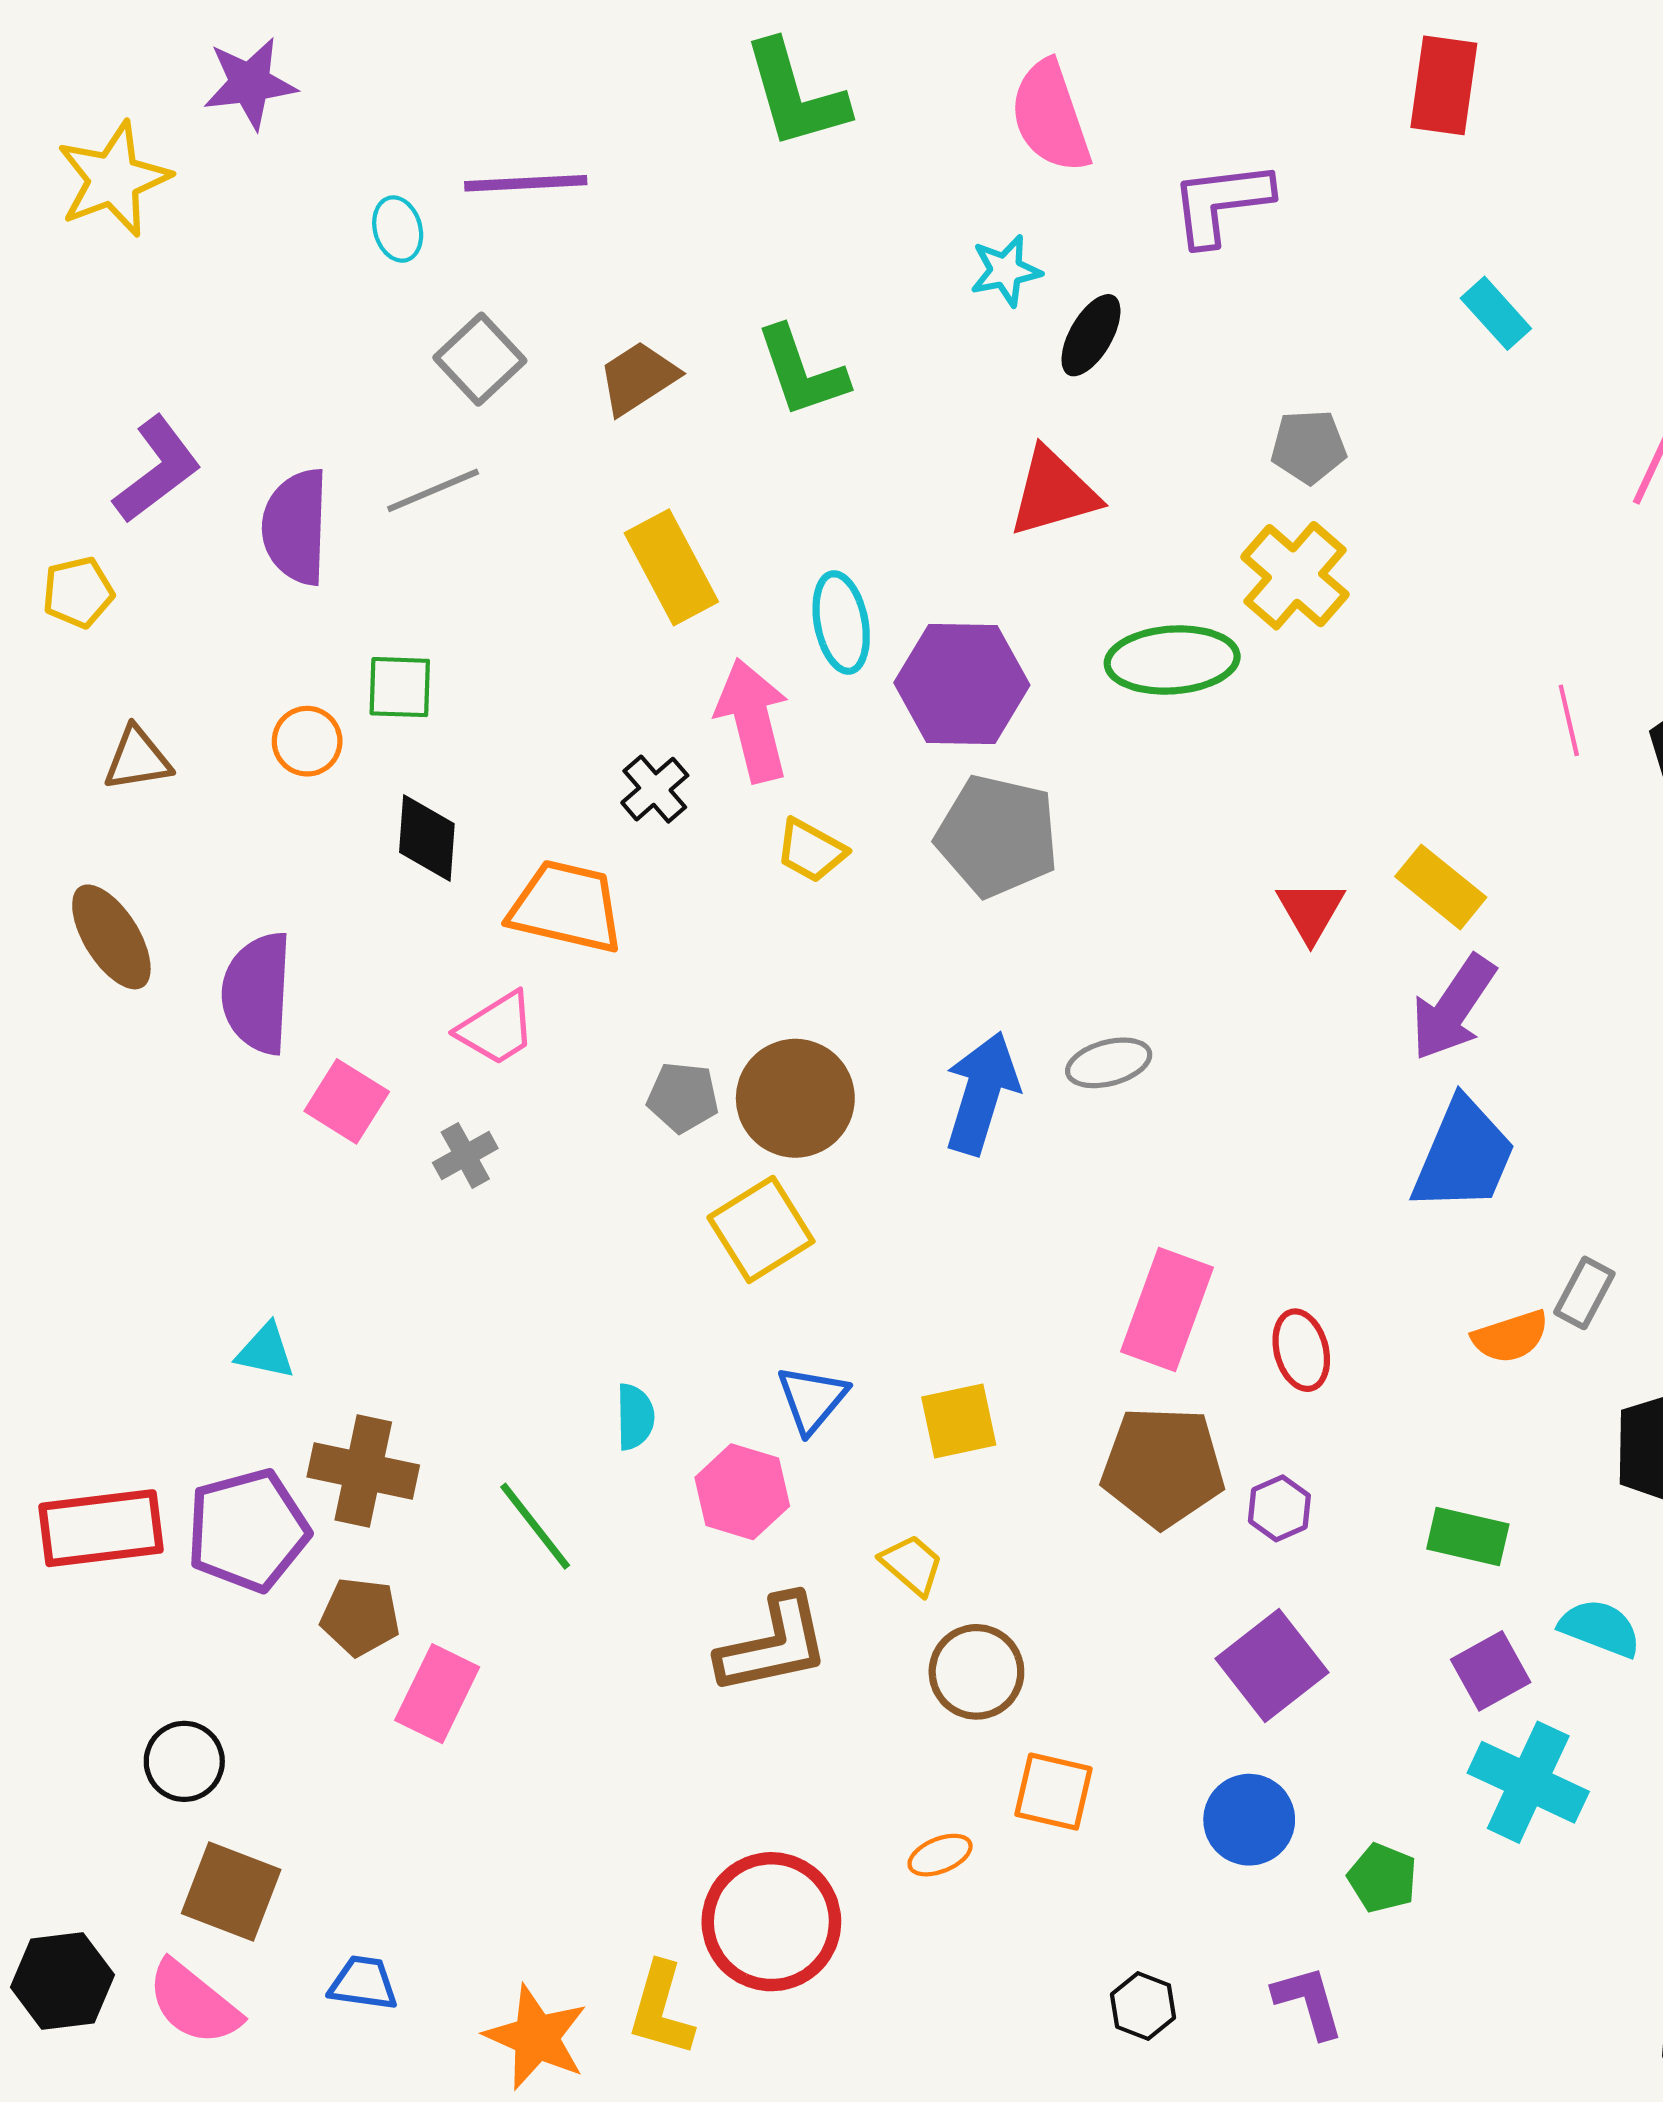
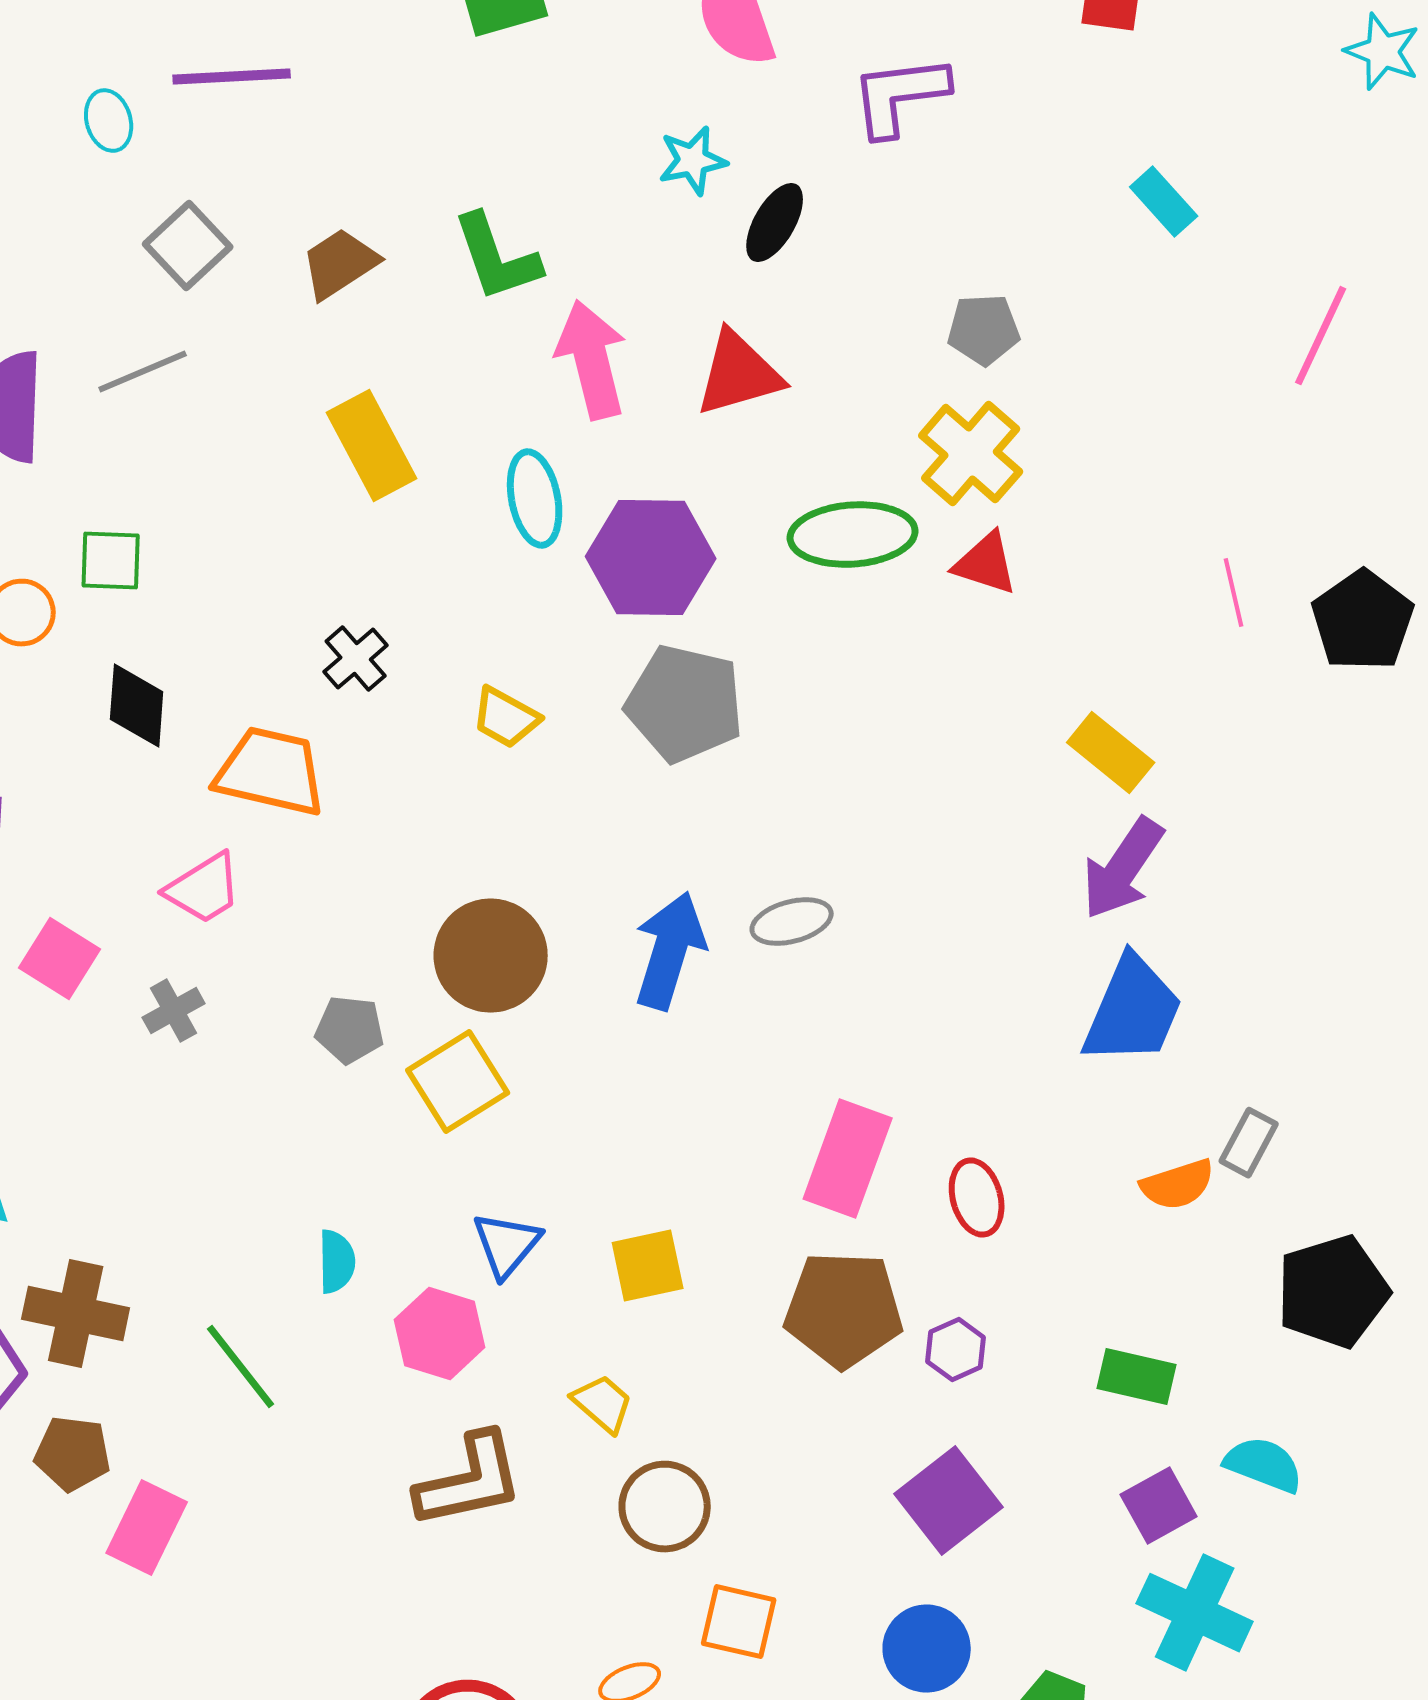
pink arrow: (753, 720) -> (592, 360), moved
red triangle: (1311, 911) -> (986, 564), moved, turned -42
gray pentagon: (683, 1097) -> (350, 1030), moved

